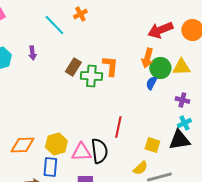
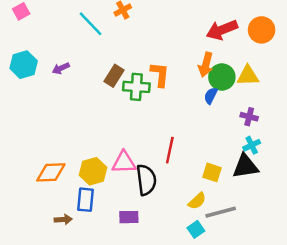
purple arrow: (32, 53) -> (61, 68), moved, turned 72
pink triangle: (81, 152) -> (124, 163), moved

